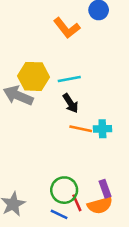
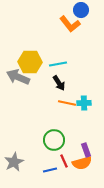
orange L-shape: (67, 28) -> (70, 24), moved
green circle: (64, 190) -> (54, 140), moved
blue line: (59, 214) -> (50, 170), turned -40

